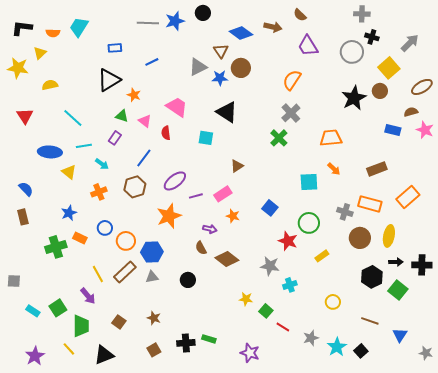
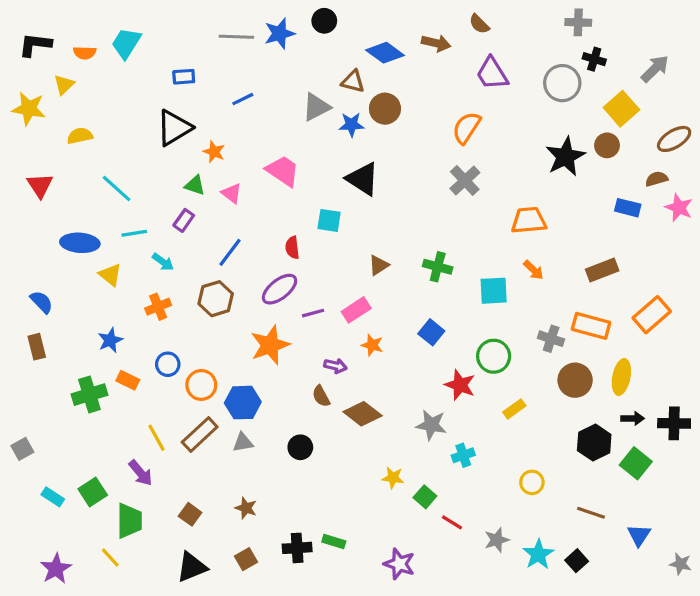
brown triangle: (221, 51) -> (353, 81), turned -42
red semicircle: (166, 133) -> (292, 248), moved
green cross: (279, 138) -> (438, 267), moved, turned -30
gray square: (14, 281) -> (22, 449), turned -32
black triangle: (104, 355) -> (192, 567), moved

